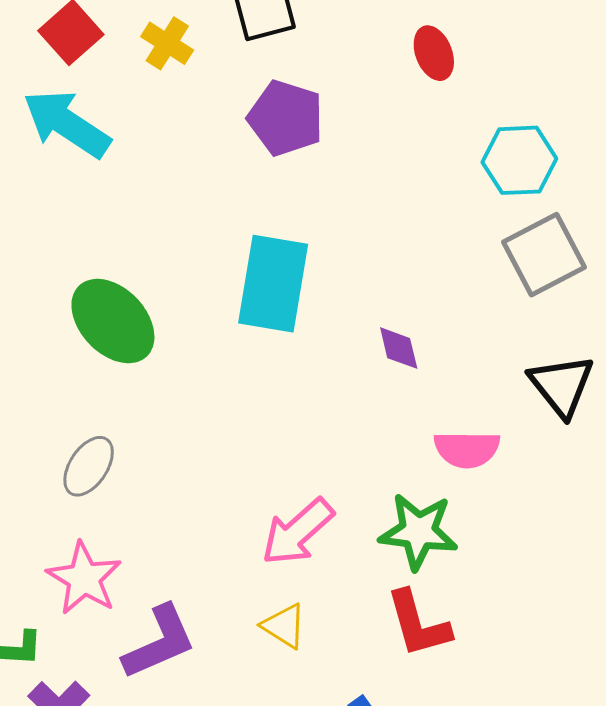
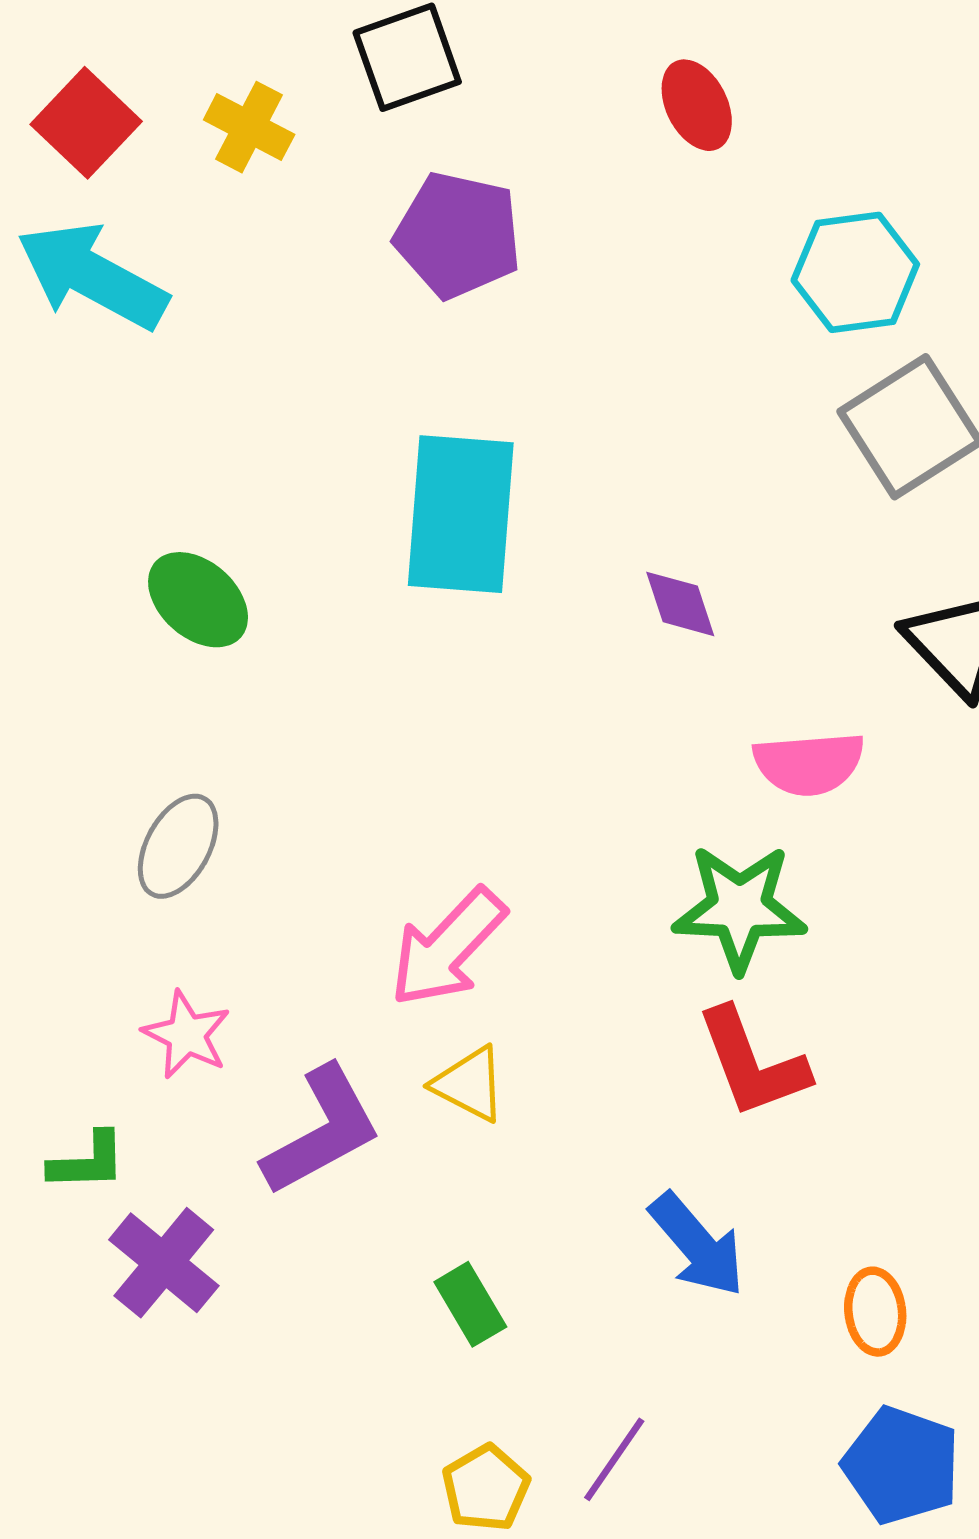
green ellipse: (113, 321) -> (198, 600), size x0.7
pink arrow: (298, 532) -> (448, 947), moved
pink star: (84, 578) -> (187, 1035), size x0.7
yellow triangle: (284, 626) -> (469, 1084), moved

